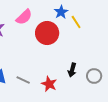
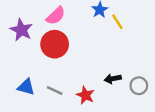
red circle: (47, 33) -> (55, 44), moved
black arrow: (72, 70) -> (113, 79), turned 64

